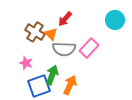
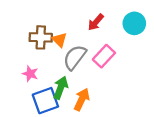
red arrow: (65, 19) -> (96, 22), moved
brown cross: (35, 32) -> (41, 37), turned -30
gray semicircle: (64, 49) -> (75, 57), turned 125

